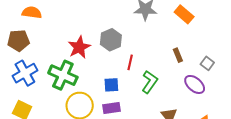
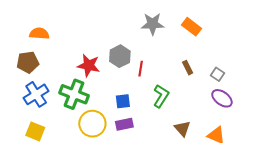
red star: (79, 47) -> (89, 66), turned -30
red line: (130, 62) -> (141, 69), moved
purple ellipse: (195, 84) -> (222, 98), moved

